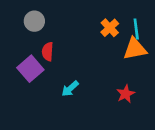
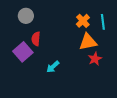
orange triangle: (135, 49) -> (88, 42), moved
red star: (126, 94) -> (95, 59), moved

